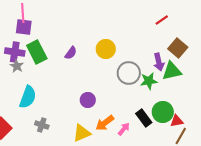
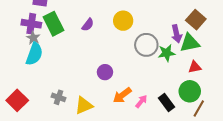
cyan semicircle: (28, 97) -> (34, 54), moved
green circle: (163, 112) -> (190, 91), moved
black rectangle: (144, 118) -> (167, 102), moved
red triangle: (177, 121) -> (195, 67), moved
yellow triangle: (82, 133) -> (84, 105), moved

